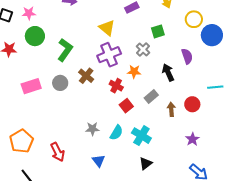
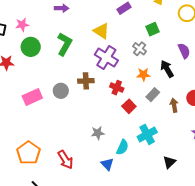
green L-shape: (65, 50) -> (65, 44), moved
purple cross: (109, 55) -> (106, 58), turned -30
orange star: (134, 72) -> (143, 74), moved
brown cross: (86, 76) -> (86, 81), turned -35
cyan semicircle: (116, 133) -> (122, 147), moved
cyan cross: (141, 136) -> (147, 134), turned 36
black triangle: (146, 163) -> (169, 162), moved

